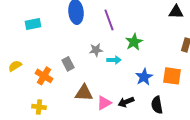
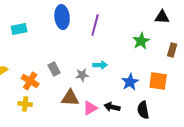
purple line: (109, 20) -> (95, 25), turned 35
green star: (134, 42) -> (141, 41), moved
gray star: (96, 50) -> (82, 75), moved
black arrow: (126, 102) -> (112, 107), turned 35
yellow cross: (39, 107) -> (25, 104), moved

